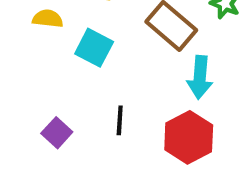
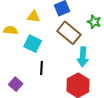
black line: (120, 120) -> (42, 68), moved

